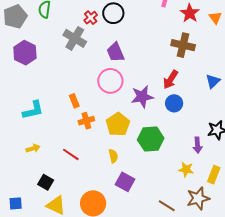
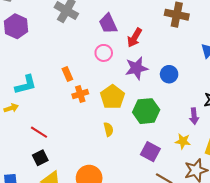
red arrow: (171, 80) -> (135, 38), moved
pink circle: (110, 81) -> (104, 53), size x0.7
yellow arrow: (33, 148) -> (11, 108), moved
red line: (71, 154) -> (39, 132), moved
black square: (46, 182) -> (40, 158), turned 35
purple square: (125, 182) -> (150, 152), moved

